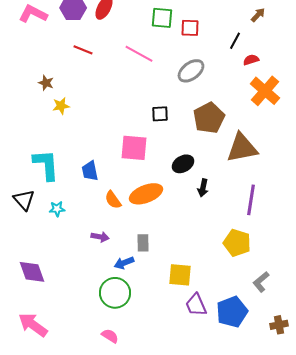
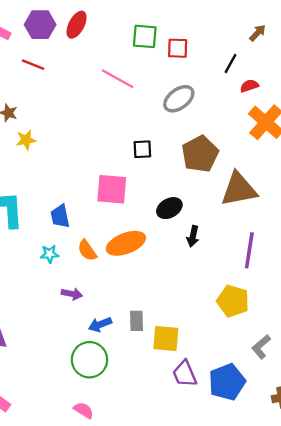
red line: (83, 50) -> (33, 65), moved
cyan star: (57, 209) -> (50, 254), moved
gray rectangle: (143, 243) -> (137, 321), moved

